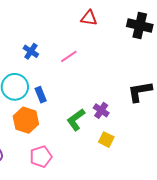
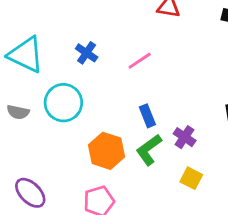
blue rectangle: (41, 95) -> (147, 116), moved
orange hexagon: (26, 120) -> (107, 151), moved

